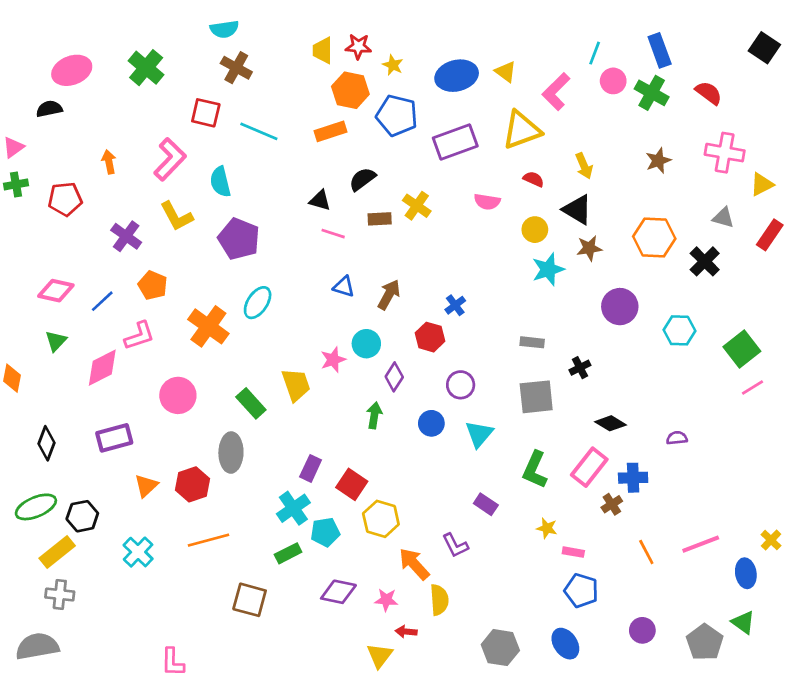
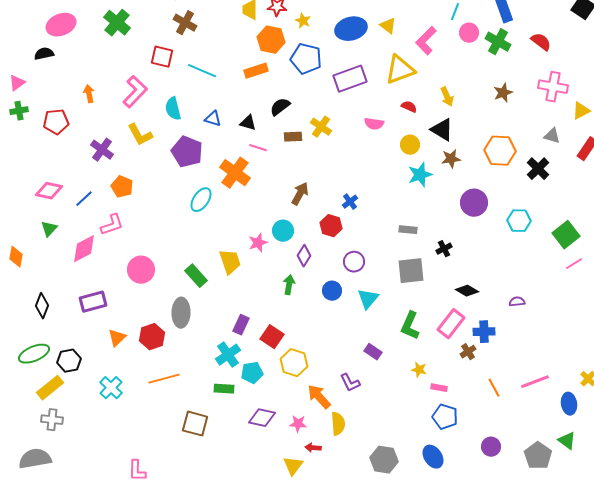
blue triangle: (344, 287) -> (213, 119), moved
orange cross: (208, 326) -> (235, 173), moved
green rectangle: (288, 553) -> (224, 389), turned 30

